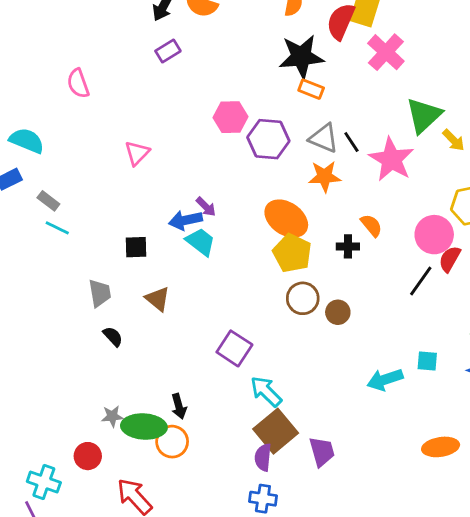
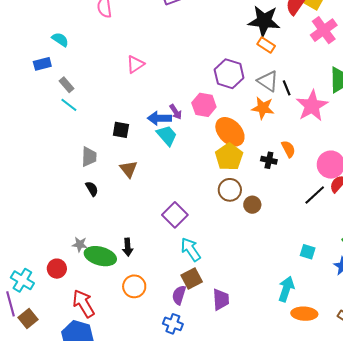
pink hexagon: (230, 117) -> (204, 105), moved
cyan semicircle: (27, 141) -> (60, 40), size x0.7
cyan arrow: (385, 380) -> (286, 289), moved, turned 115
brown square: (276, 431) -> (192, 278), size x0.7
orange circle: (172, 442) -> (134, 286), moved

